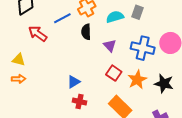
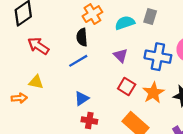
blue line: (62, 18) -> (78, 61), moved
black semicircle: (86, 32) -> (82, 37), moved
yellow triangle: (19, 60) -> (36, 82), moved

